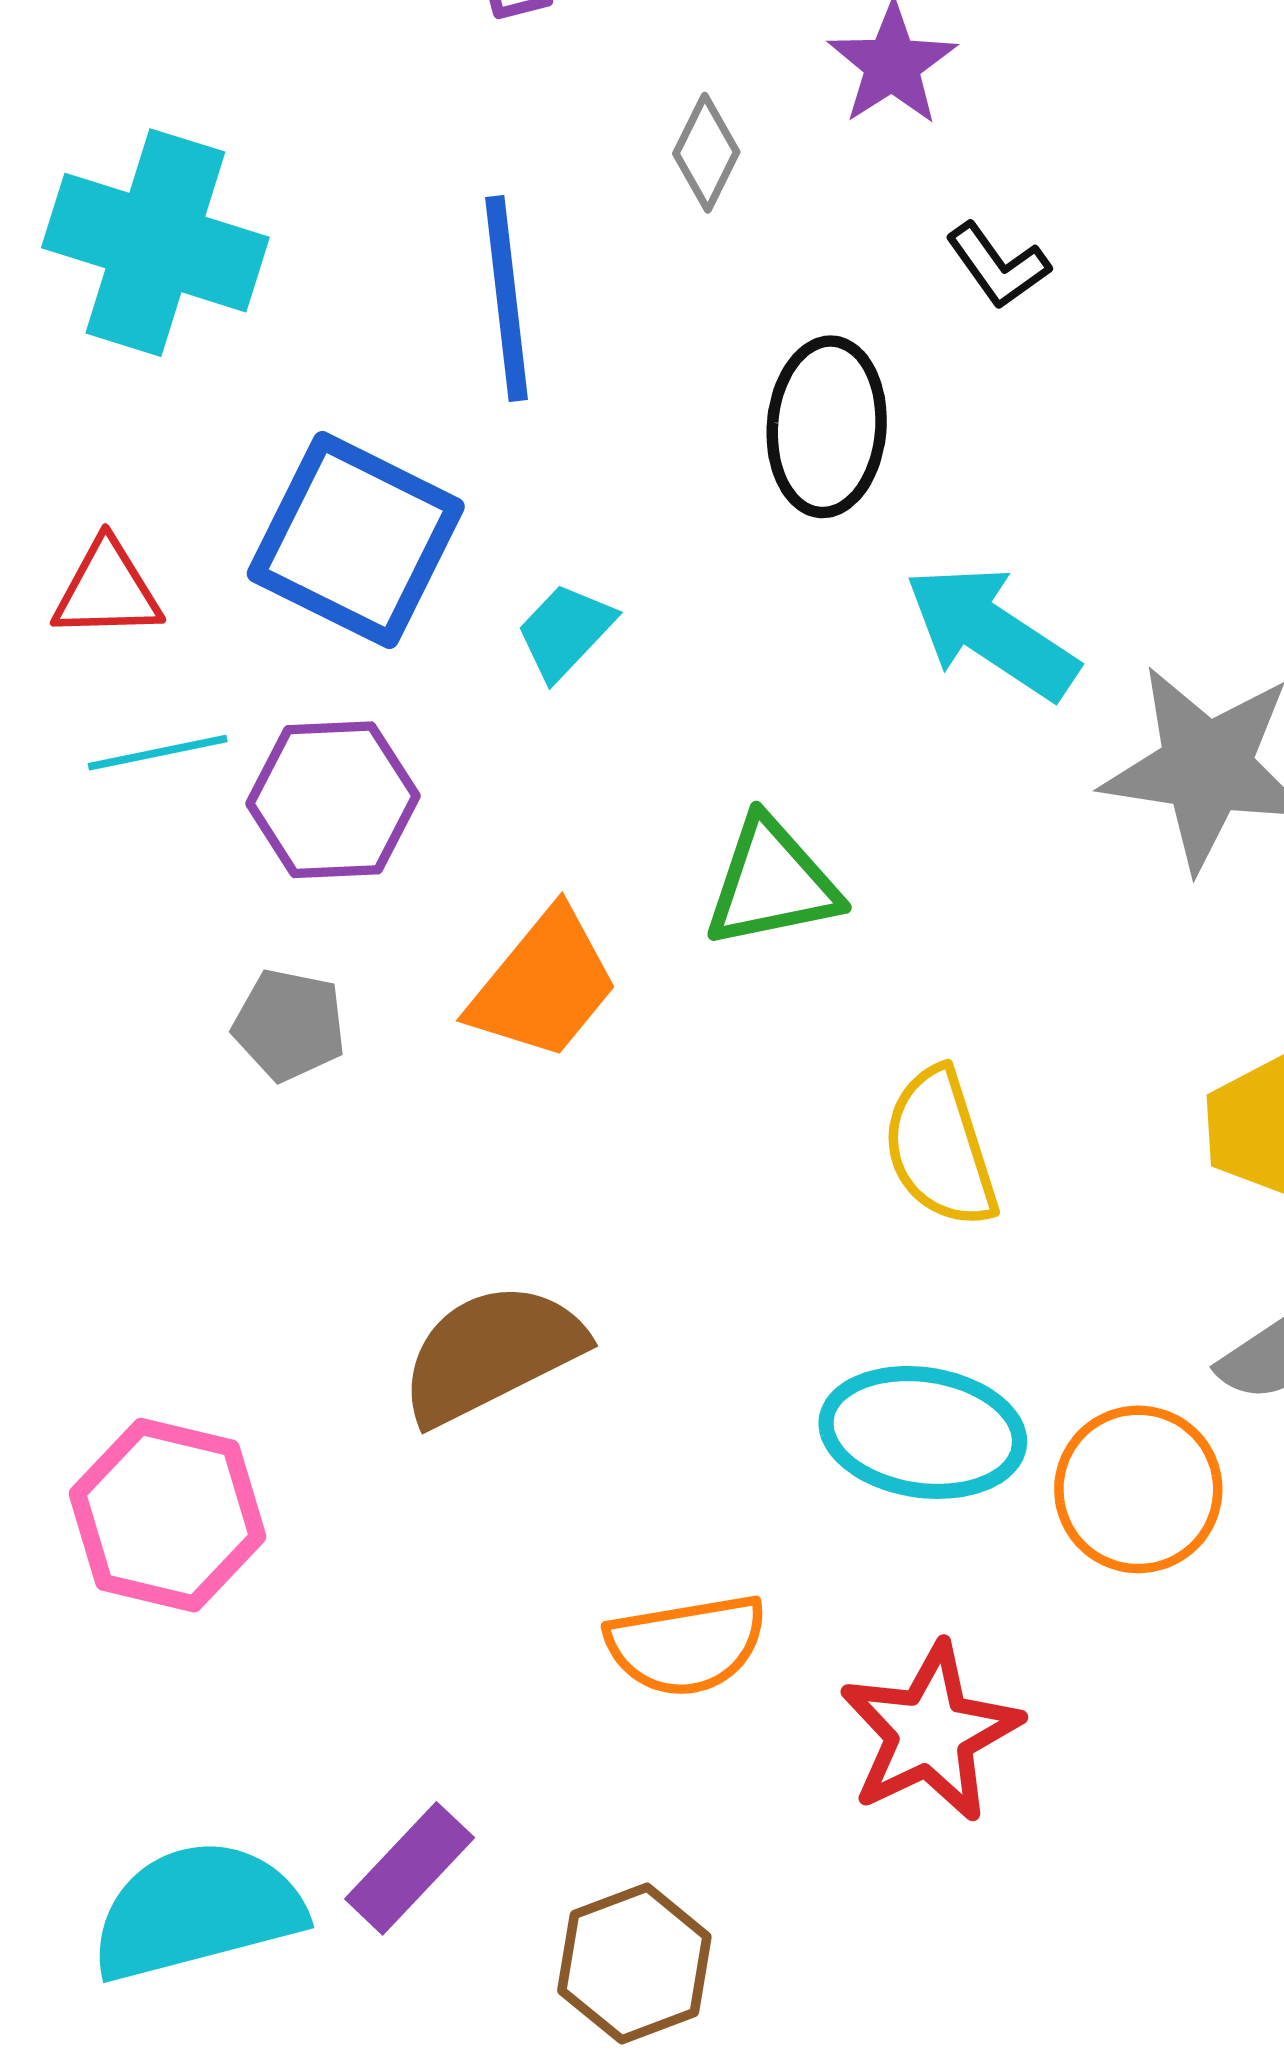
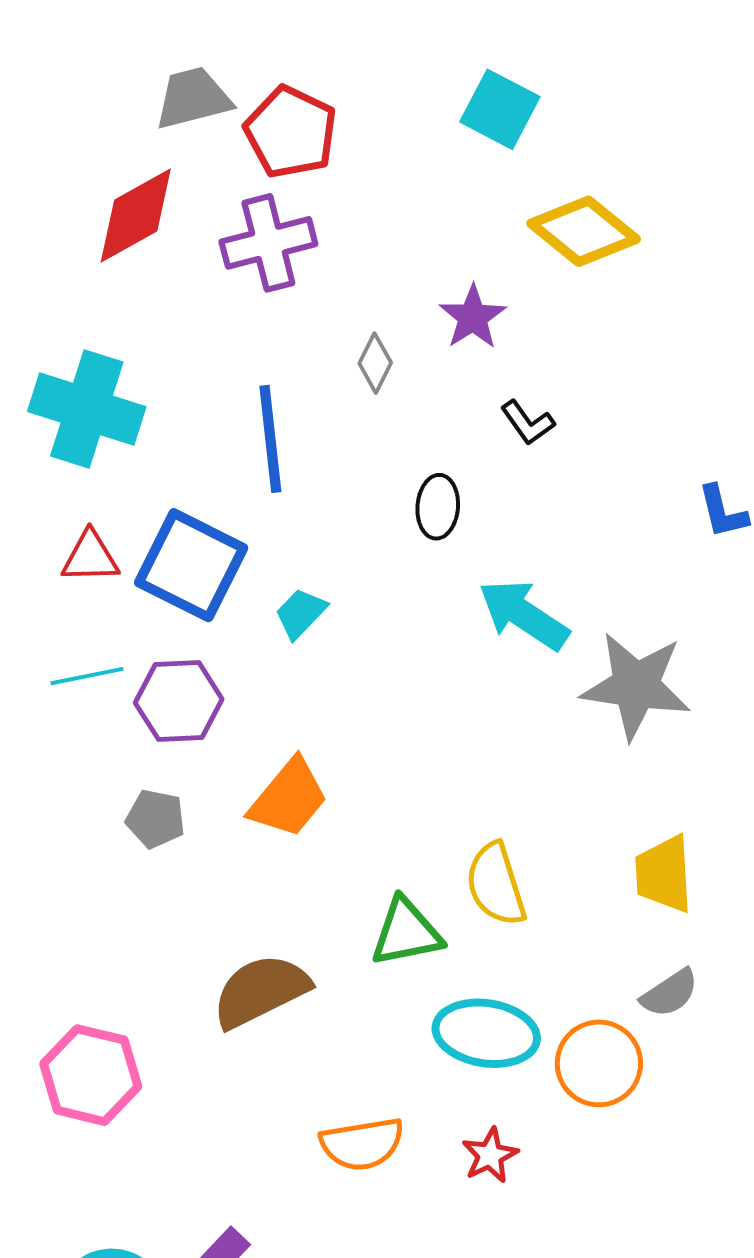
black ellipse: (827, 427) -> (438, 507), size x0.7
red triangle: (107, 590) -> (90, 557), moved
green triangle: (772, 883) -> (406, 932), moved
red star: (930, 1732) -> (490, 1155), moved, size x0.6

